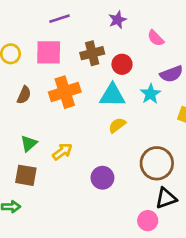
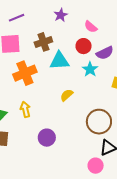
red circle: (122, 64) -> (84, 46), moved
cyan triangle: (112, 95) -> (59, 61), moved
yellow arrow: (62, 152) -> (25, 109), moved, turned -63
purple circle: (102, 178) -> (47, 138), moved

